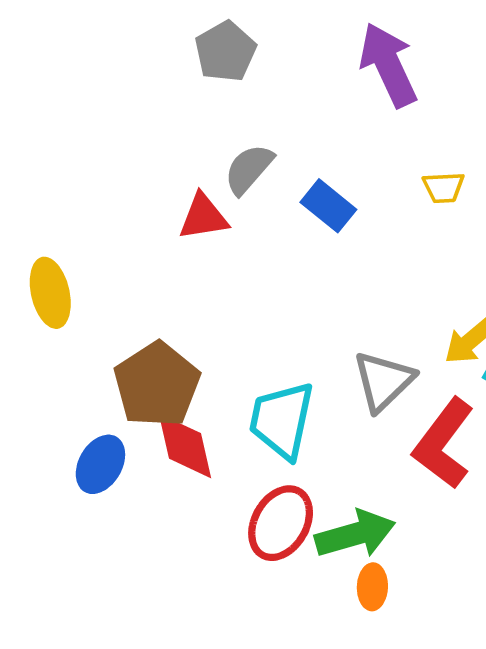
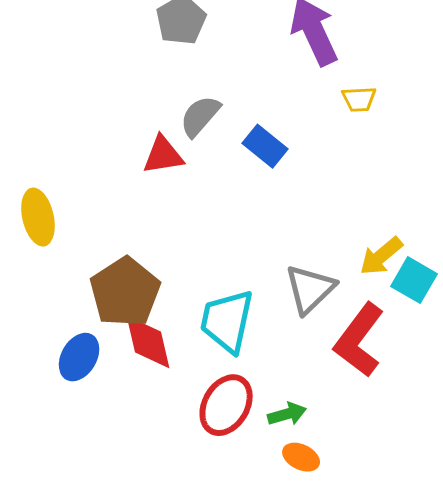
yellow trapezoid: (443, 187) -> (359, 99), moved
green arrow: (355, 534) -> (287, 414), size x0.6
orange ellipse: (372, 587) -> (301, 457), turned -66

